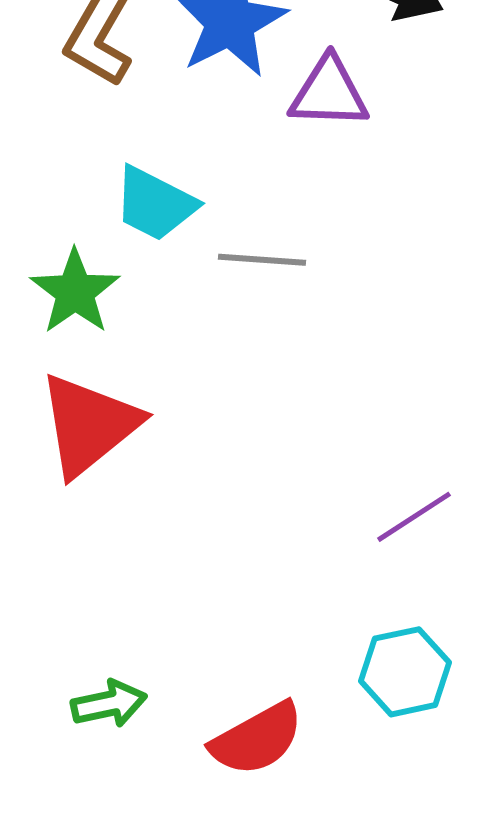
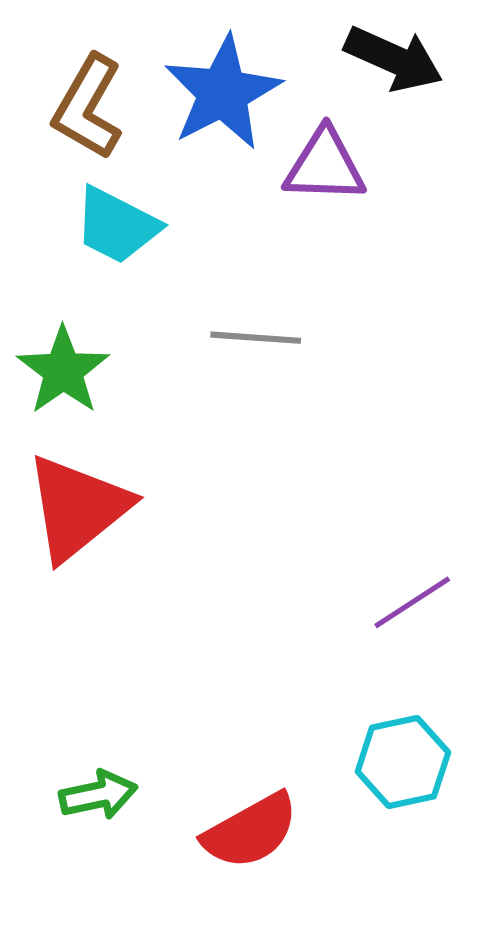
cyan trapezoid: (155, 204) -> (117, 226), moved

